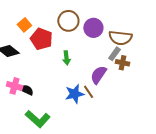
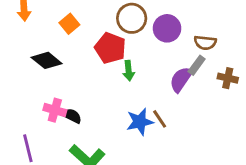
brown semicircle: (120, 38) -> (205, 43), size x0.7
red pentagon: (41, 39) -> (110, 48), moved
brown cross: (123, 63) -> (228, 78), moved
purple semicircle: (99, 75) -> (181, 79), moved

